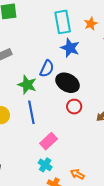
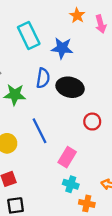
cyan rectangle: (63, 22) -> (29, 35), moved
green star: (27, 85) -> (15, 95), moved
red circle: (74, 107) -> (92, 122), moved

